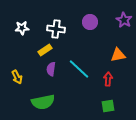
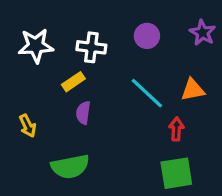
white star: (22, 28) -> (36, 46), size x1.5
cyan line: (79, 69) -> (147, 93), moved
green square: (108, 106) -> (176, 173), size x1.5

